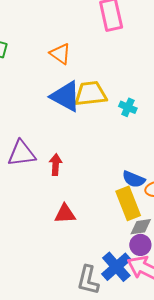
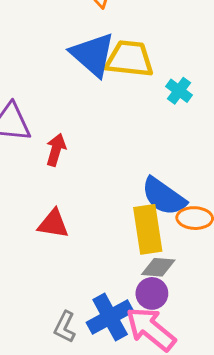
blue semicircle: (134, 179) -> (164, 196), size x1.4
gray L-shape: (88, 280) -> (65, 327), size x0.7

